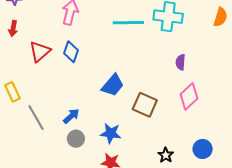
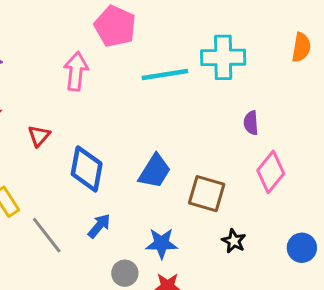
red triangle: (40, 51) -> (39, 136), size x0.7
blue diamond: (71, 52) -> (87, 169), moved, size x1.4
gray circle: (76, 139) -> (125, 273), moved
black star: (166, 155) -> (234, 241), moved

